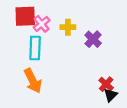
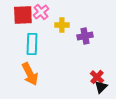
pink cross: (42, 24) -> (41, 12), moved
purple cross: (93, 39) -> (85, 36), turned 35

